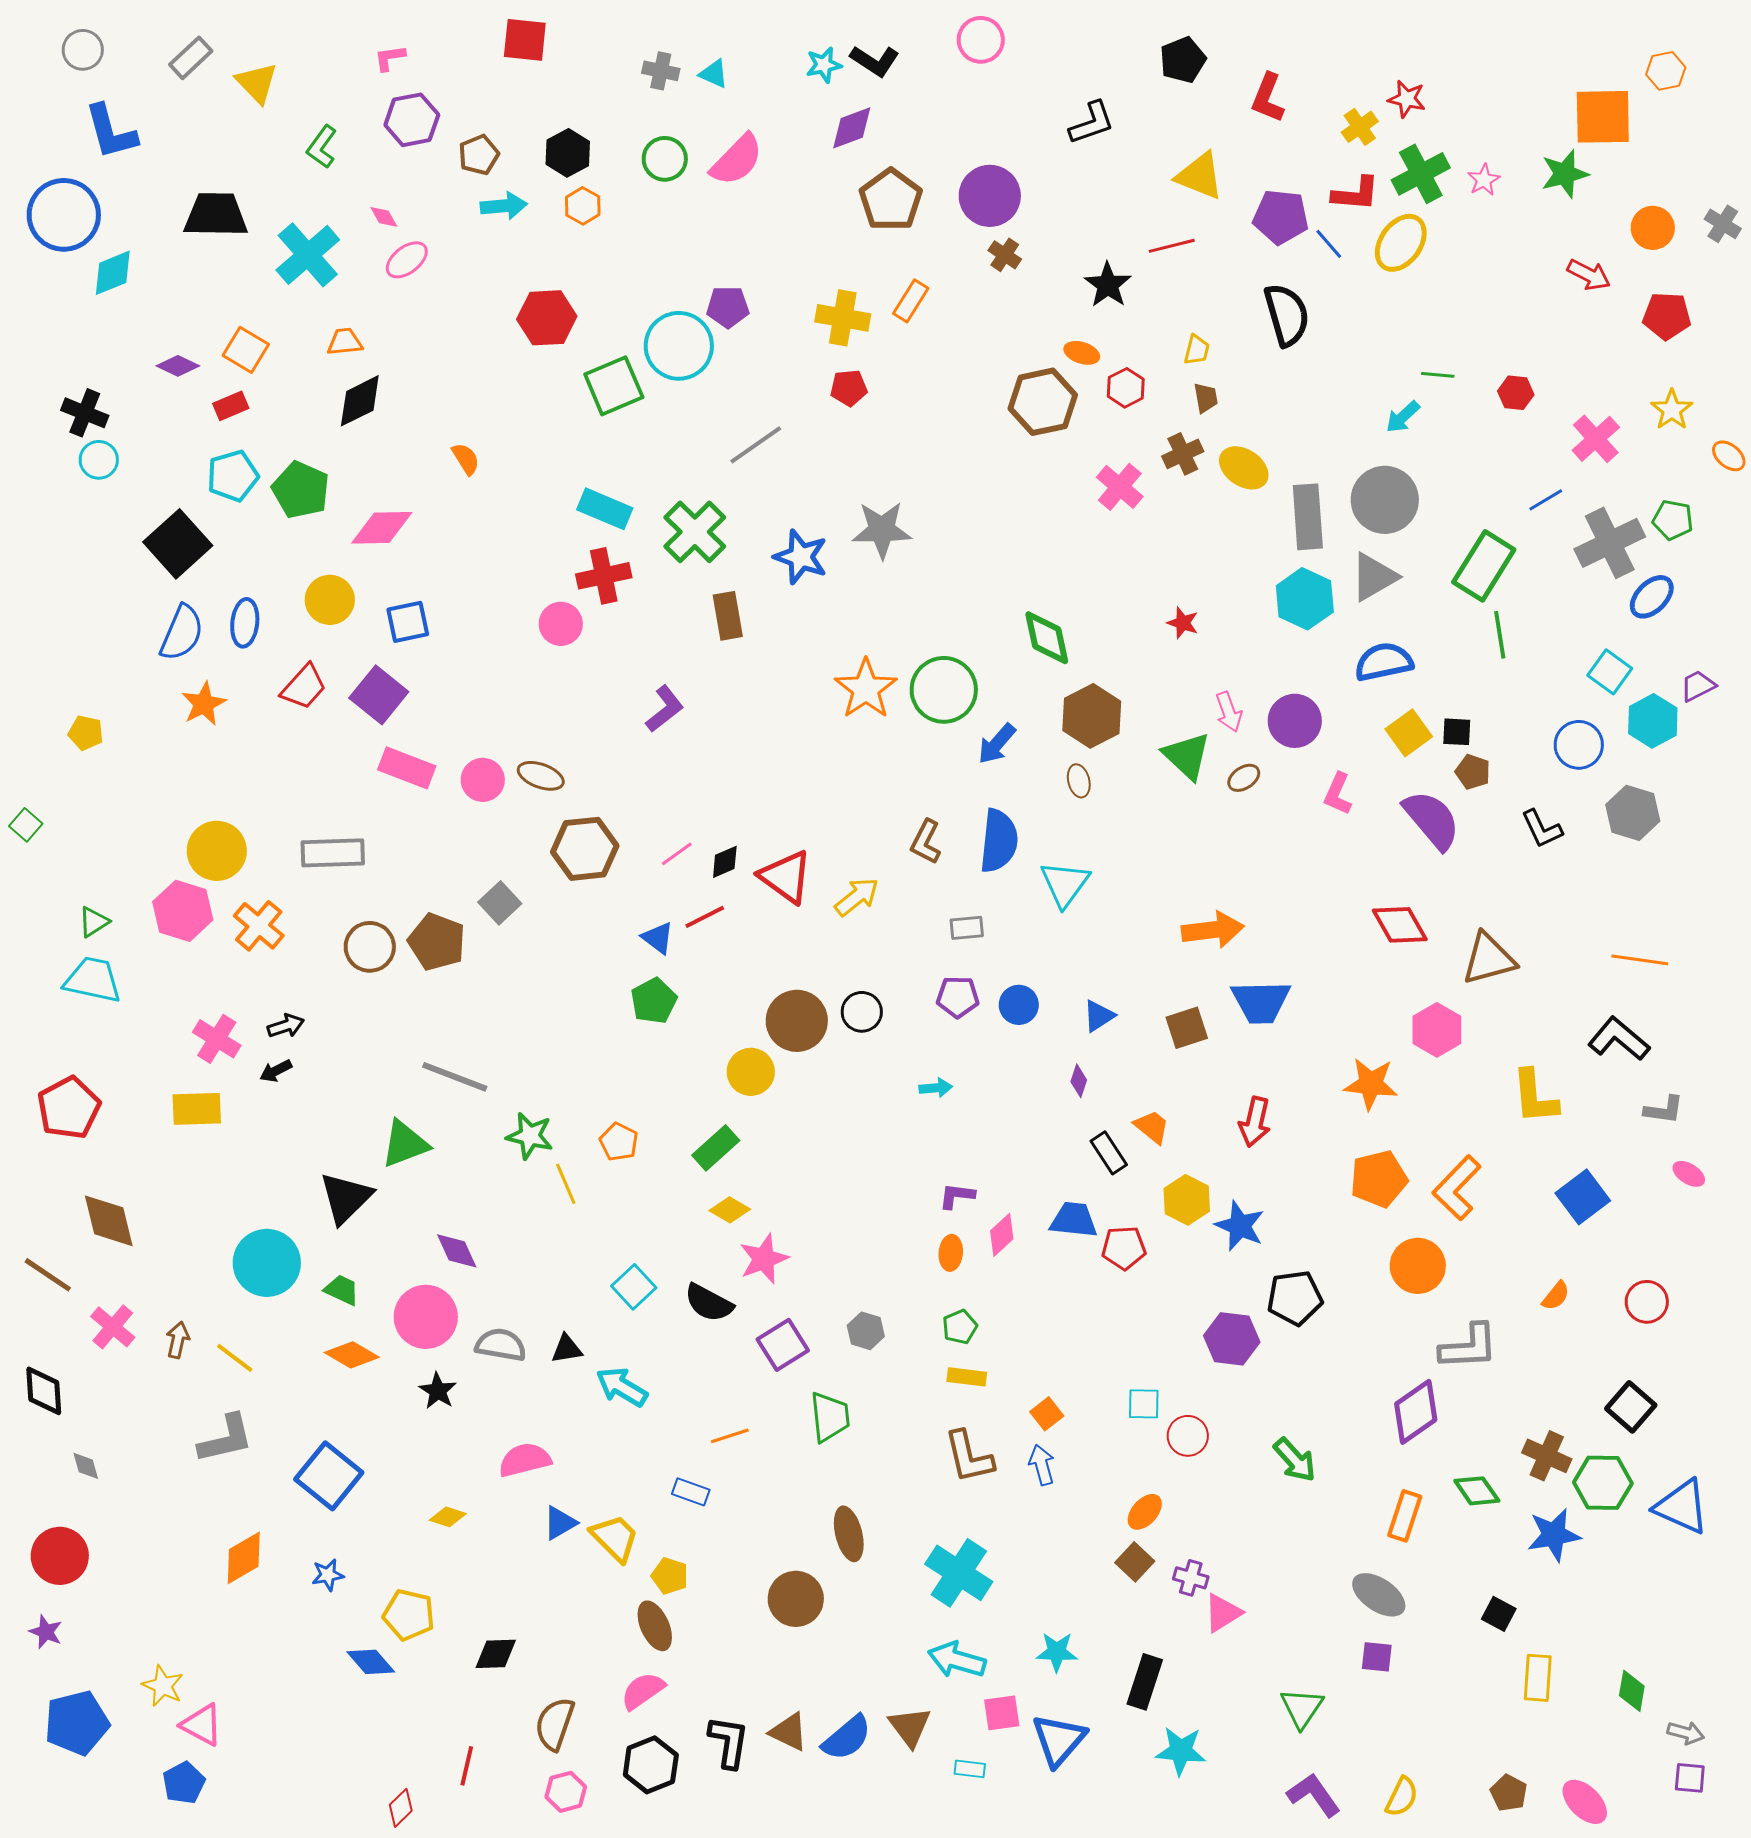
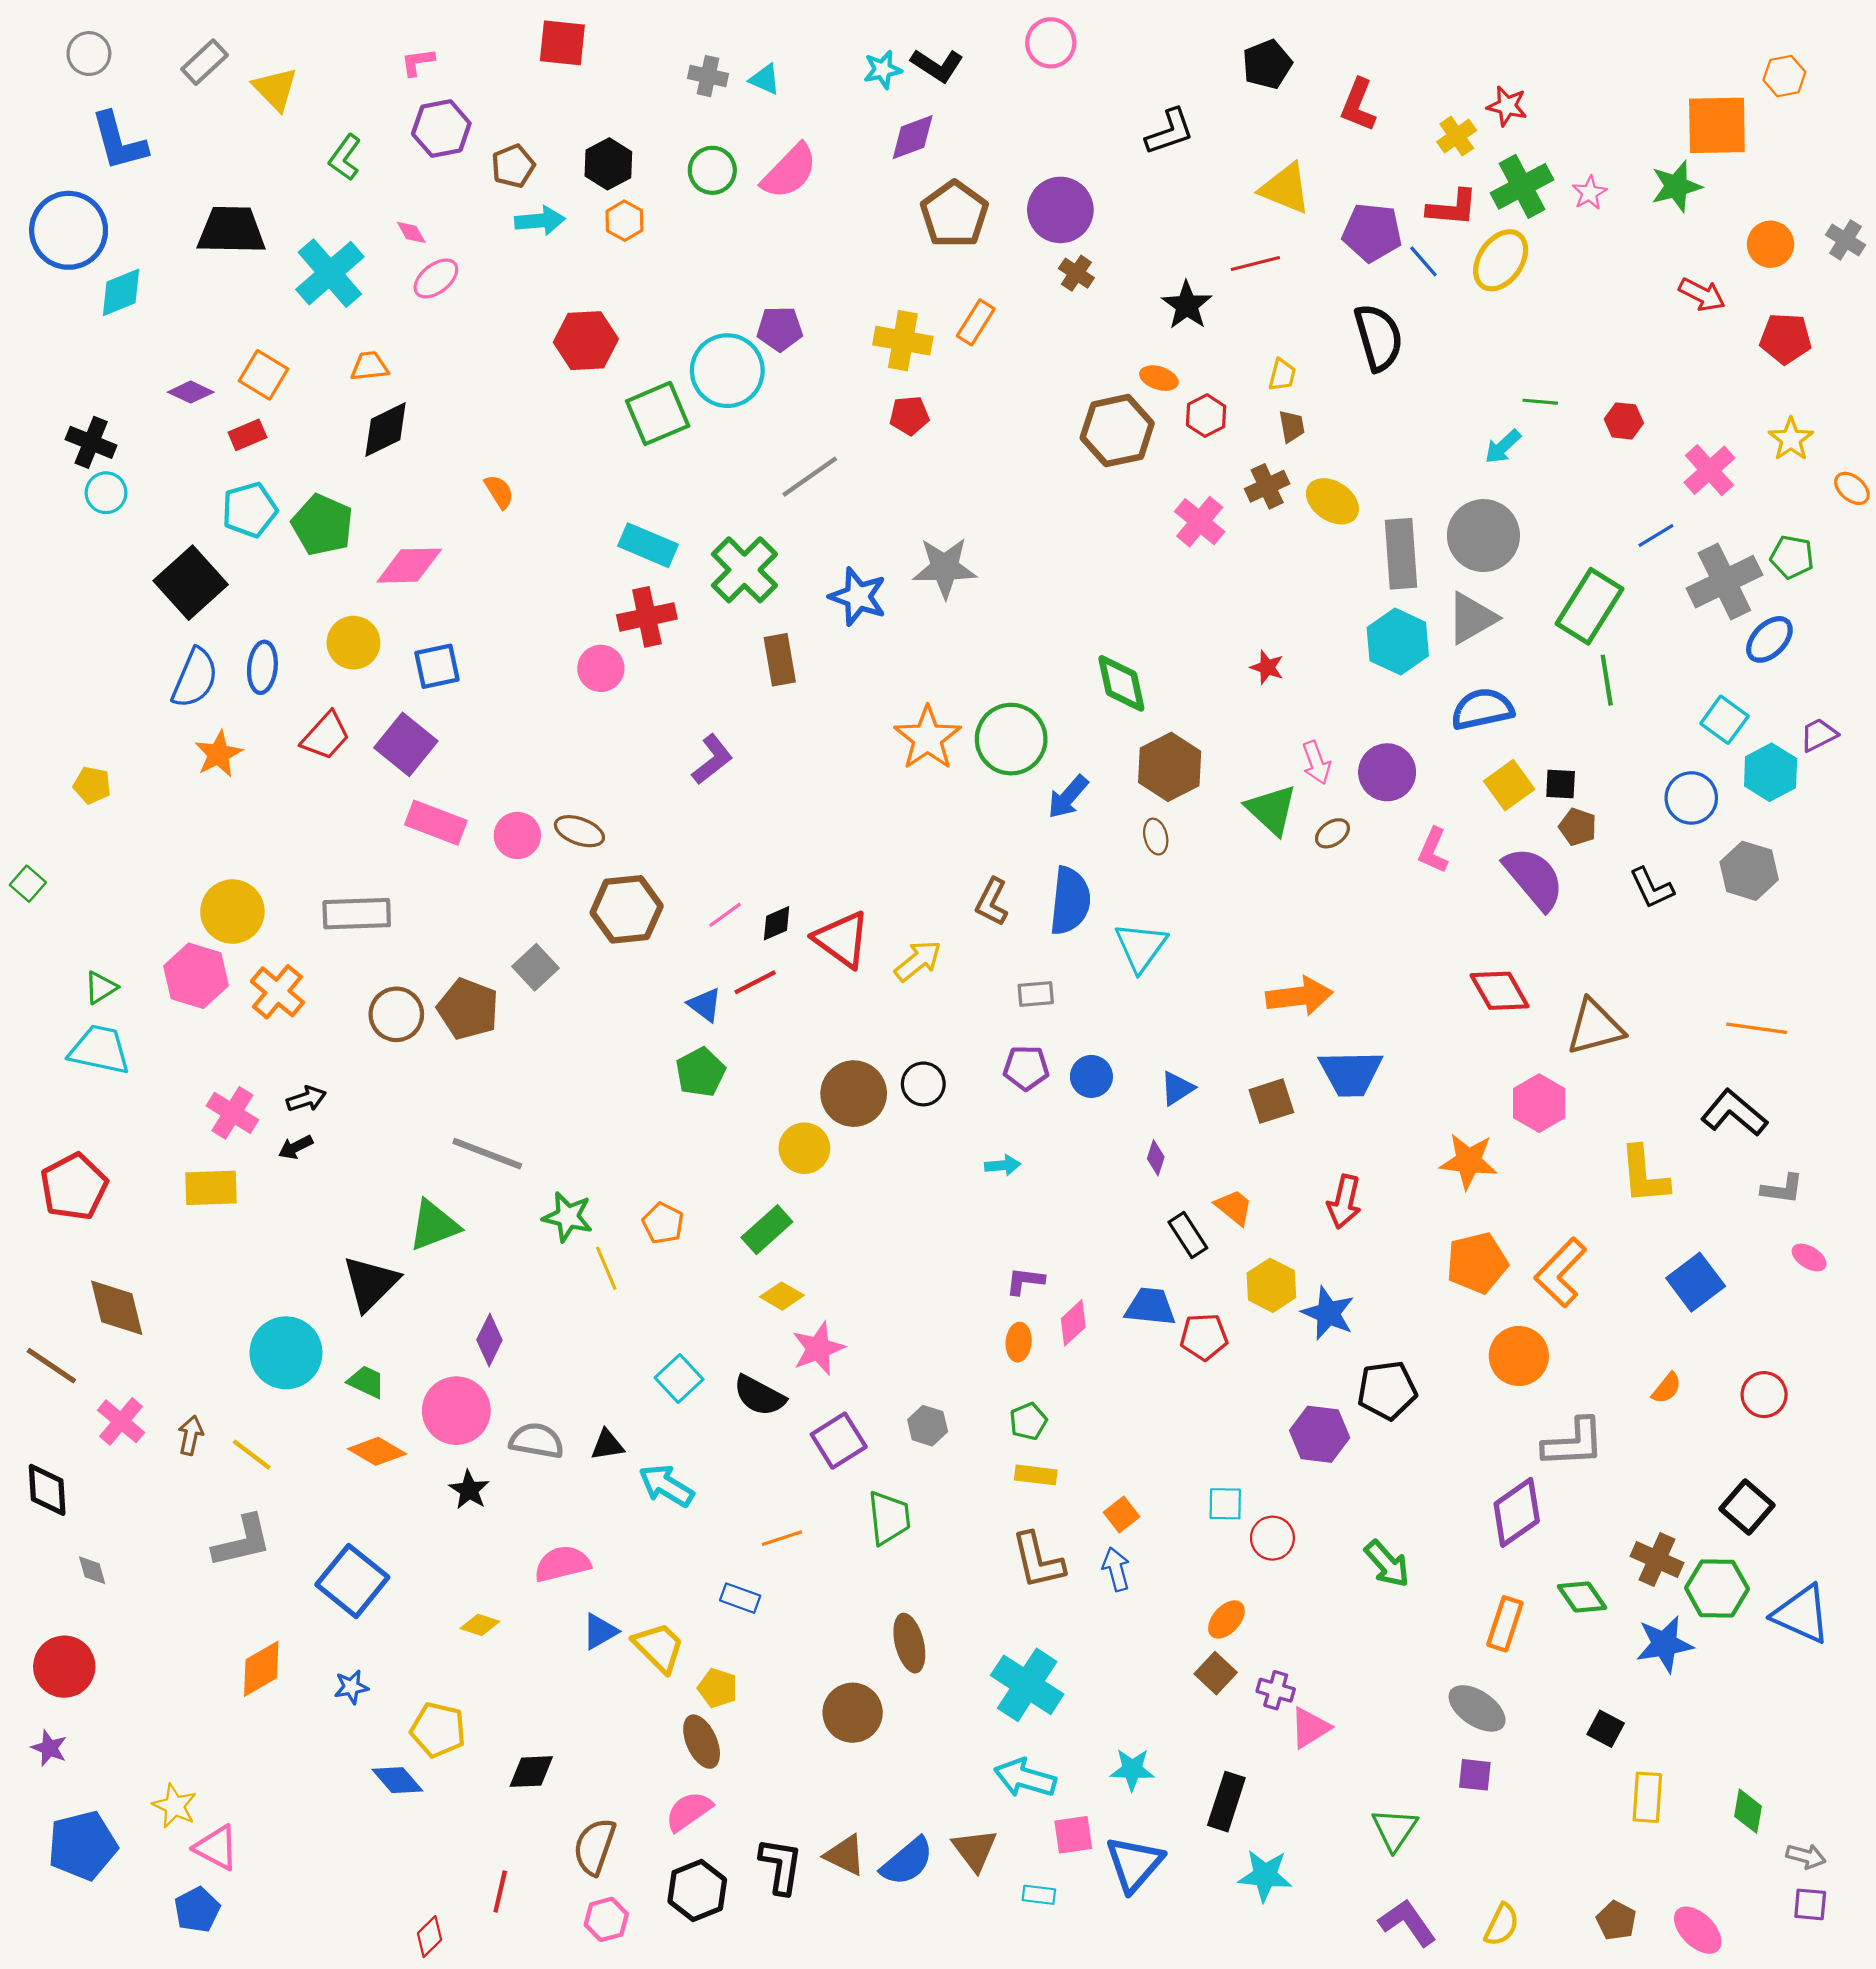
purple diamond: (457, 1251) -> (489, 1340), turned 51

